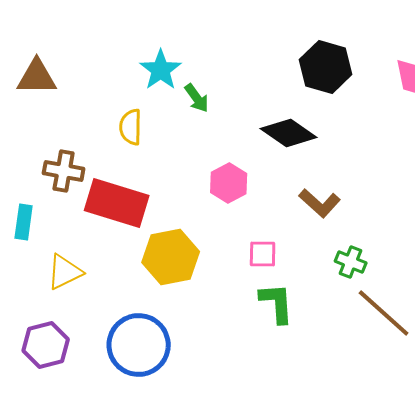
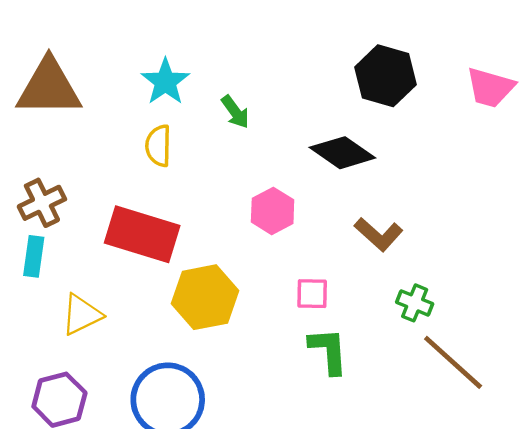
cyan star: (161, 70) -> (165, 82), moved
brown triangle: (37, 77) -> (49, 87), size x1.4
brown cross: (64, 171) -> (42, 203), moved, turned -36

